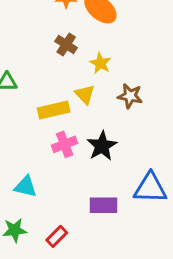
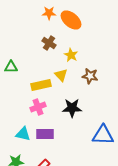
pink cross: (65, 144) -> (38, 107), moved
black star: (102, 146) -> (72, 108), turned 30
purple rectangle: (104, 205) -> (45, 134), moved

